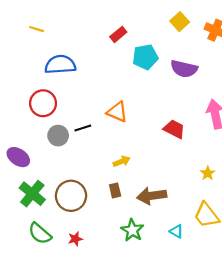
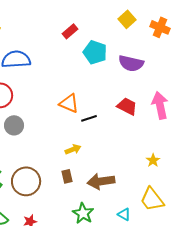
cyan pentagon: (145, 57) -> (95, 52), turned 30
black line: (83, 128) -> (89, 118), moved
red trapezoid: (174, 129) -> (127, 106), moved

